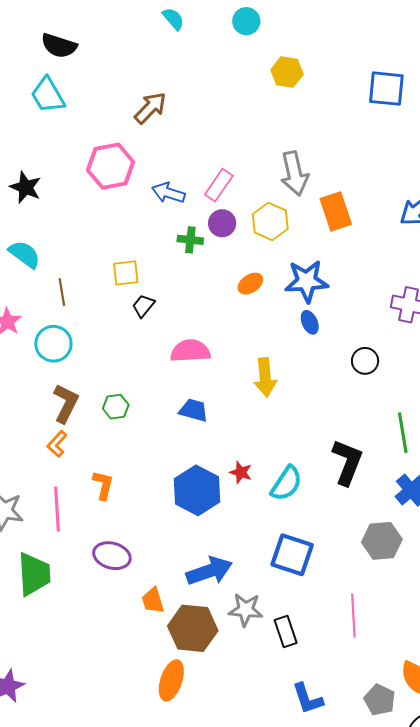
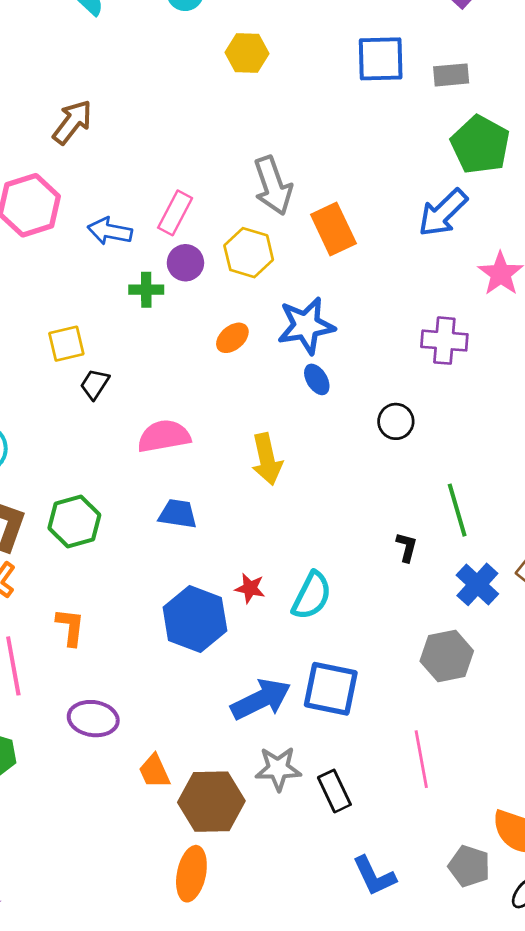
green hexagon: (116, 407) -> (74, 522), size x1.5
black L-shape: (347, 462) -> (407, 547), moved, size x0.5
blue arrow: (209, 571) -> (261, 699), moved

